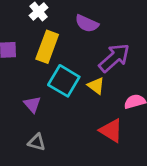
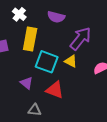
red triangle: (111, 131) -> (55, 90), moved

